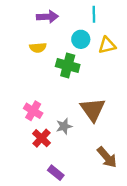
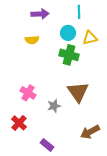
green cross: (68, 65) -> (69, 55), moved
red cross: (41, 138) -> (19, 123), moved
brown arrow: (107, 157) -> (90, 132), turned 102

